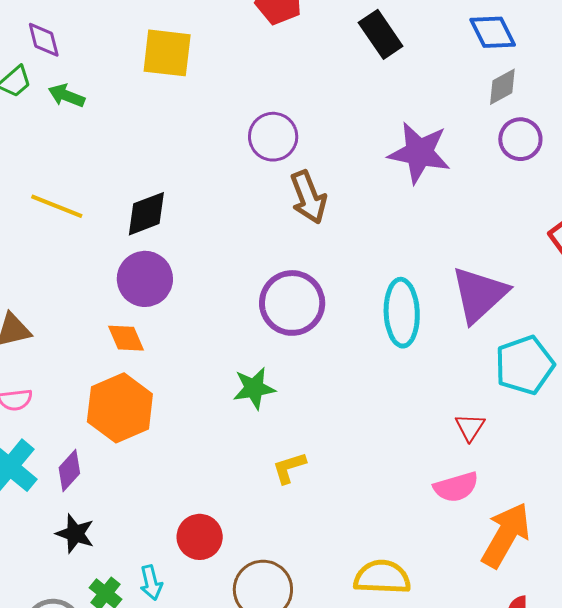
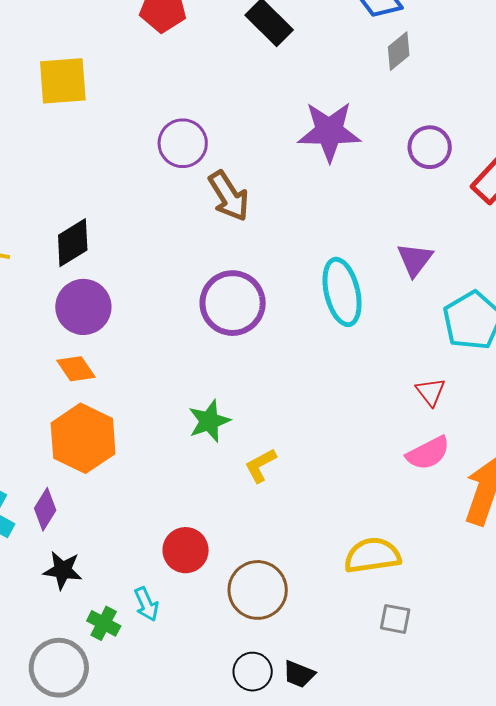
purple circle: (520, 139) -> (430, 147), moved
purple triangle: (479, 294) -> (415, 260), size x0.6
green star: (254, 388) -> (209, 421), moved

